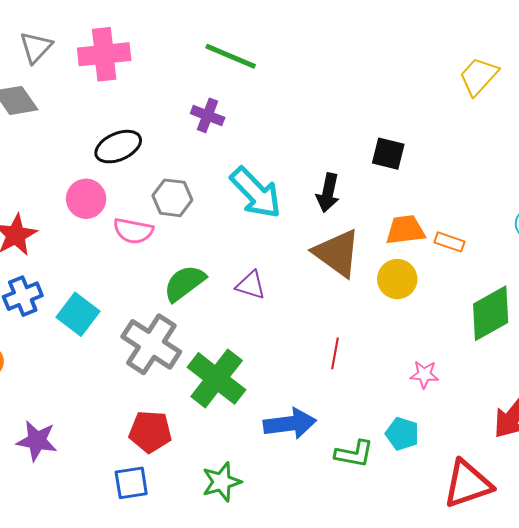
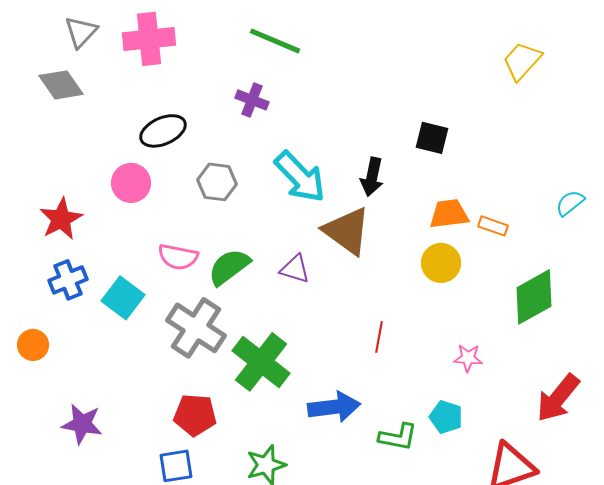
pink semicircle: (133, 231) -> (178, 257), moved
brown triangle: (337, 253) -> (347, 231), moved

